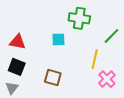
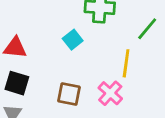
cyan square: (58, 39) -> (73, 40), turned -32
pink cross: (107, 79) -> (110, 93), moved

